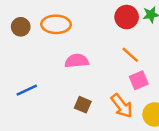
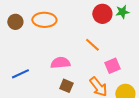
orange line: (130, 55) -> (92, 45), moved
pink semicircle: (77, 61) -> (60, 63), moved

